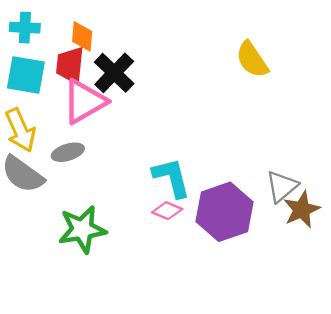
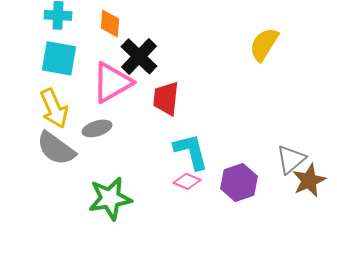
yellow semicircle: (252, 60) -> (264, 44), turned 66
red trapezoid: (70, 65) -> (166, 98), moved
purple hexagon: (224, 212) -> (239, 182), size x0.7

